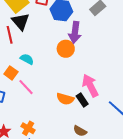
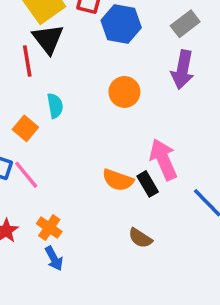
purple arrow: (75, 32) -> (183, 70), moved
cyan semicircle: (27, 59) -> (55, 106), turned 48
pink line: (26, 87) -> (26, 175), moved

